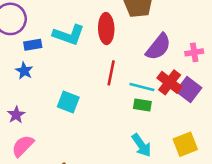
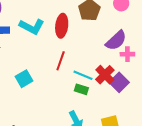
purple semicircle: (158, 47) -> (116, 40), moved
cyan square: (68, 102) -> (24, 79), turned 30

